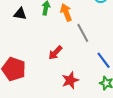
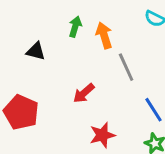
black triangle: (20, 14) -> (36, 51), moved

